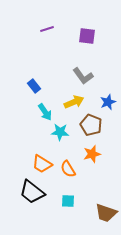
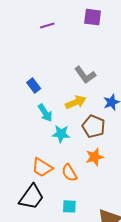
purple square: (87, 36) -> (93, 17), moved
black trapezoid: (32, 192) -> (32, 197), turned -92

